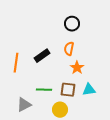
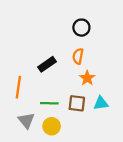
orange line: (16, 63) -> (18, 87), moved
gray triangle: (24, 105) -> (26, 120), turned -42
yellow circle: (60, 110) -> (52, 126), moved

